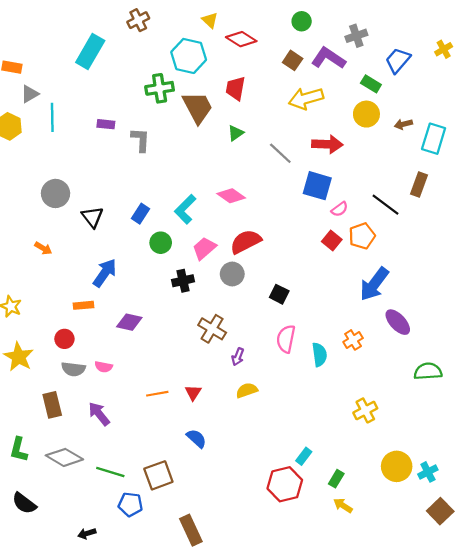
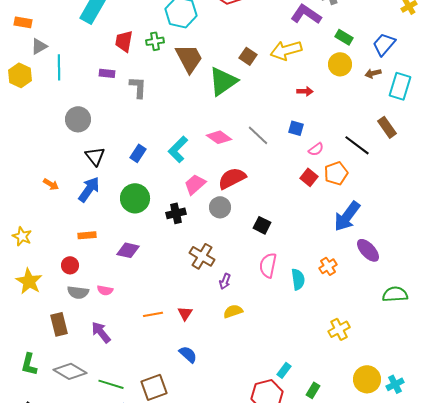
brown square: (293, 60) -> (248, 56), moved
blue trapezoid: (398, 60) -> (384, 44), moved
green cross: (160, 88) -> (155, 41), size x0.7
red trapezoid: (236, 88) -> (124, 41), moved
green triangle: (236, 133) -> (223, 81), size x2.0
red arrow: (327, 144) -> (305, 91), size x0.6
gray line: (280, 153) -> (258, 135), moved
brown rectangle: (419, 185) -> (387, 127), turned -55
blue square: (317, 186) -> (296, 128), size x0.6
gray circle: (56, 193) -> (78, 119), moved
green circle: (161, 243) -> (135, 198), moved, size x1.5
blue arrow: (105, 273) -> (89, 189), moved

